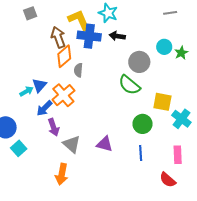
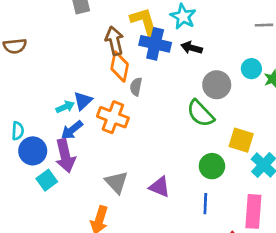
orange diamond: (64, 56) -> (120, 66), turned -45
orange cross: (63, 95) -> (113, 117), turned -35
blue arrow: (44, 108) -> (72, 130), moved
purple arrow: (54, 127) -> (65, 156), moved, size x1.4
pink rectangle: (178, 155) -> (253, 211), size x1.4

